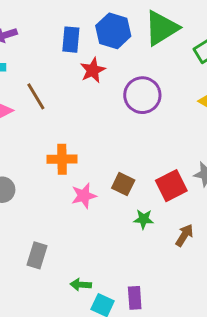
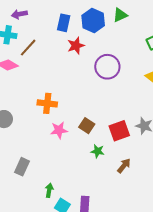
green triangle: (161, 28) -> (120, 15), moved, size x0.6
brown line: (36, 96) -> (28, 48), moved, turned 66
green arrow: (81, 285) -> (49, 190), turned 88

